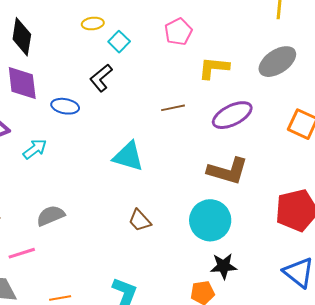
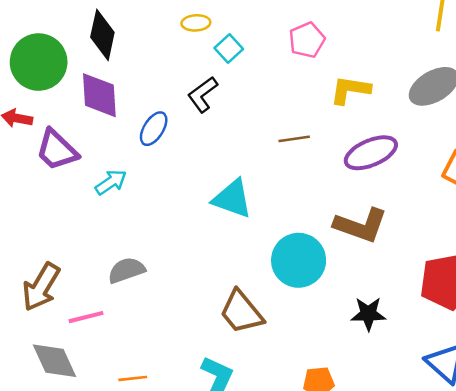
blue ellipse: (65, 106) -> (154, 129), turned -72
brown trapezoid: (140, 220) -> (241, 312), moved, size x1.5
cyan circle: (210, 220) -> (299, 260), moved
black star: (224, 266) -> (368, 314), moved

